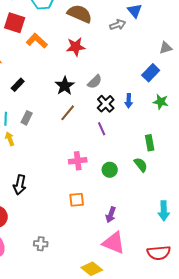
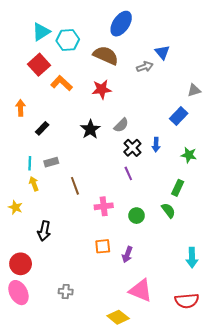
red square: (15, 23) -> (39, 65), turned 30
green star: (161, 102) -> (189, 155), moved
brown line: (68, 113) -> (75, 186), moved, turned -60
gray rectangle: (27, 118) -> (51, 162), turned 48
green rectangle: (150, 143) -> (178, 188), turned 35
purple arrow: (111, 215) -> (127, 255), moved

